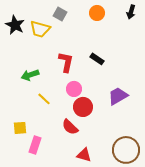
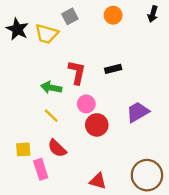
gray square: (60, 14) -> (70, 16), turned 32
black rectangle: (97, 59) -> (113, 69), turned -48
green arrow: (30, 75) -> (51, 88), moved, turned 30
red semicircle: (70, 127) -> (57, 148), moved
pink rectangle: (35, 145) -> (41, 169), turned -36

